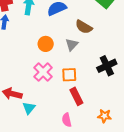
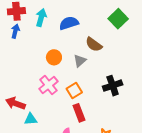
orange square: (69, 75) -> (74, 90), turned -35
cyan triangle: (29, 108) -> (31, 119), turned 40

